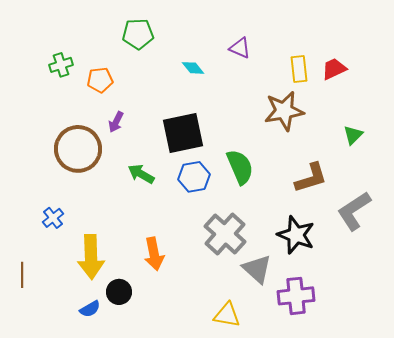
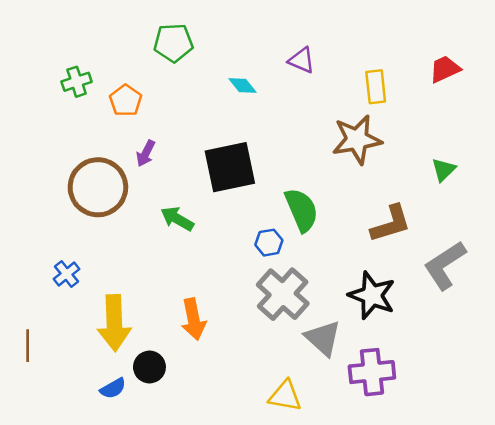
red trapezoid: (334, 69) -> (445, 69), moved
orange pentagon: (100, 80) -> (126, 101), turned -30
blue hexagon: (194, 177) -> (269, 243), moved, size x0.7

